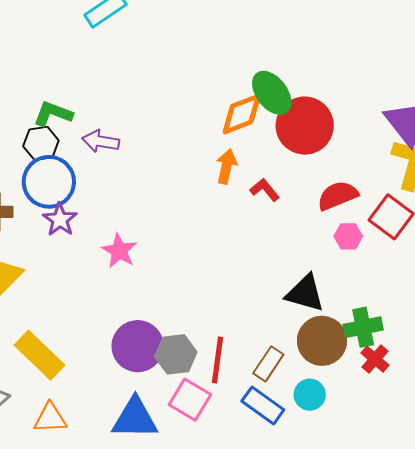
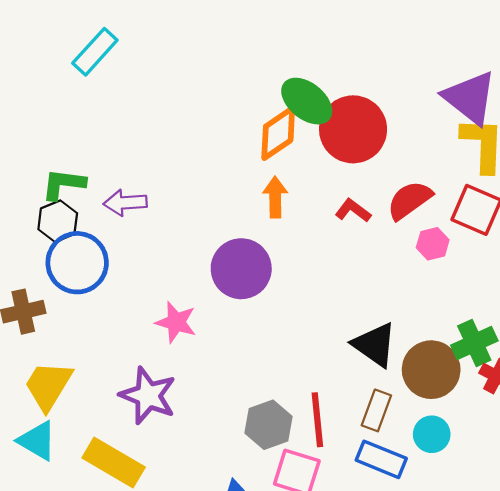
red L-shape: (265, 190) -> (353, 211), moved
purple star: (60, 220) -> (148, 396), moved, size x1.4
black triangle: (305, 293) -> (375, 345), moved, turned 33
purple circle: (138, 346) -> (241, 269), moved

